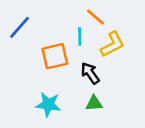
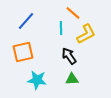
blue line: (20, 27) -> (26, 21), moved
orange square: (55, 56) -> (23, 52), moved

